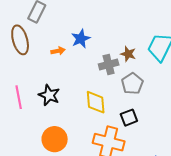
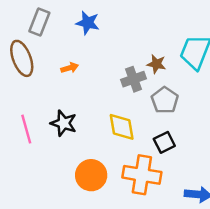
blue star: (81, 39) -> (88, 23), moved, turned -30
orange circle: (55, 139) -> (91, 175), moved

